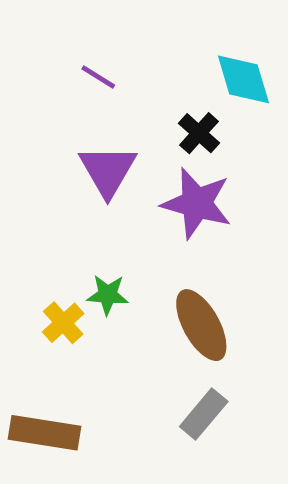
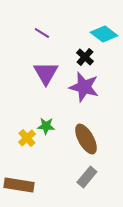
cyan diamond: (243, 79) -> (104, 34), turned -36

